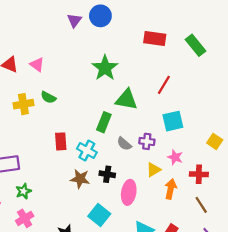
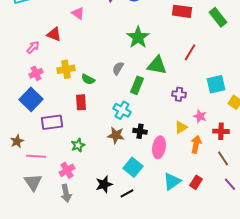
pink triangle: (37, 65) -> (78, 13), moved
green semicircle: (48, 97) -> (88, 79), moved
cyan square: (173, 121) -> (216, 84), moved
red rectangle: (61, 141) -> (81, 102), moved
purple cross: (147, 141) -> (179, 94), moved
gray semicircle: (124, 144) -> (118, 68), moved, turned 80
green star: (23, 191) -> (78, 145), moved

